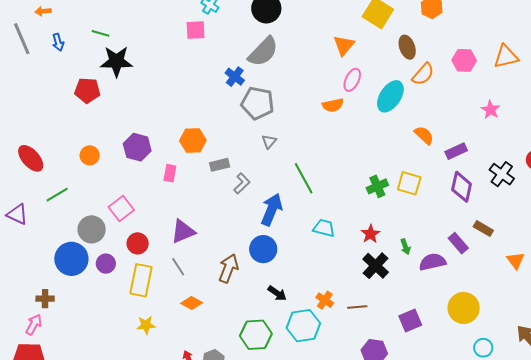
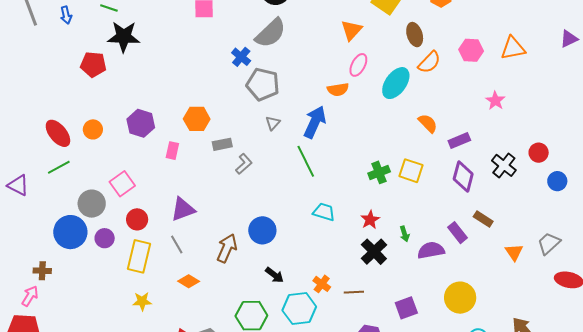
red ellipse: (31, 158) -> (58, 133), moved
blue arrow: (272, 209) -> (315, 122), moved

